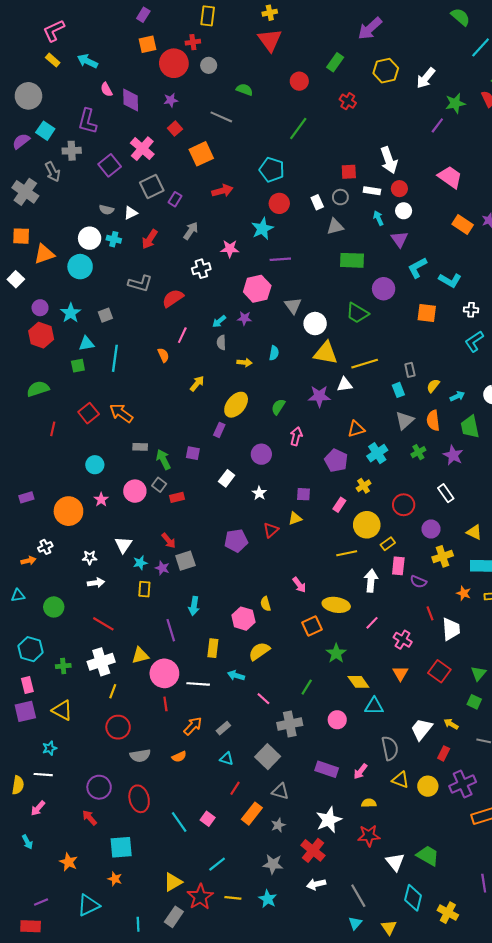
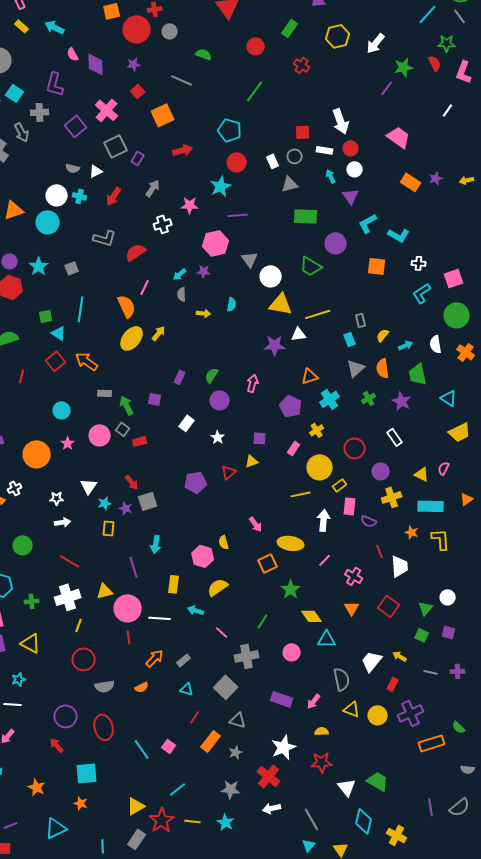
cyan triangle: (86, 344) -> (59, 333), moved, turned 42
orange semicircle: (163, 355) -> (127, 306), size x1.6
yellow ellipse: (236, 405) -> (132, 338), moved
green semicircle: (278, 407) -> (212, 375), moved

